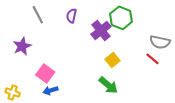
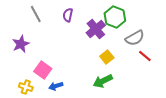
gray semicircle: (160, 42) -> (135, 38), moved, turned -42
green arrow: (108, 85) -> (103, 81), turned 114
blue arrow: (50, 90) -> (56, 86), moved
yellow cross: (13, 93) -> (26, 87), moved

